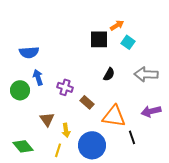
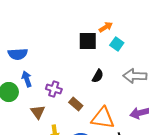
brown triangle: (47, 119) -> (38, 112), moved

